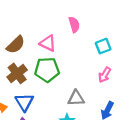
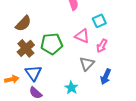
pink triangle: (48, 43) -> (82, 36), moved
gray triangle: (76, 98) -> (87, 64), moved, turned -42

